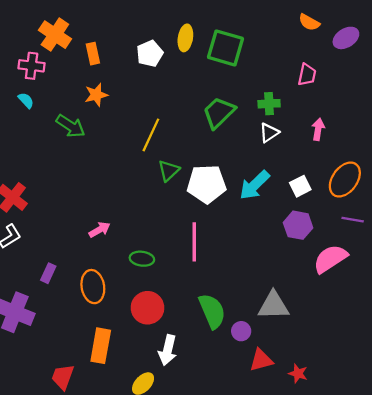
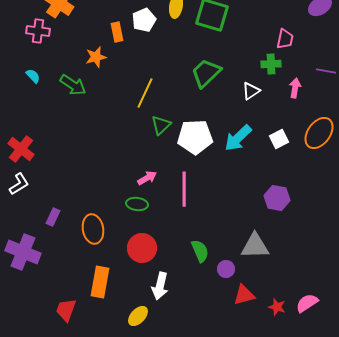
orange rectangle: (93, 54) -> (117, 32), moved
cyan semicircle: (26, 100) -> (33, 76), moved
green cross: (269, 104) -> (271, 64), moved
purple line: (353, 220) -> (326, 71), moved
purple hexagon: (298, 225) -> (277, 198), moved
pink arrow: (100, 230) -> (147, 178), moved
pink semicircle: (330, 259) -> (307, 303), moved, size x0.7
green semicircle: (212, 311) -> (200, 251), size x0.7

